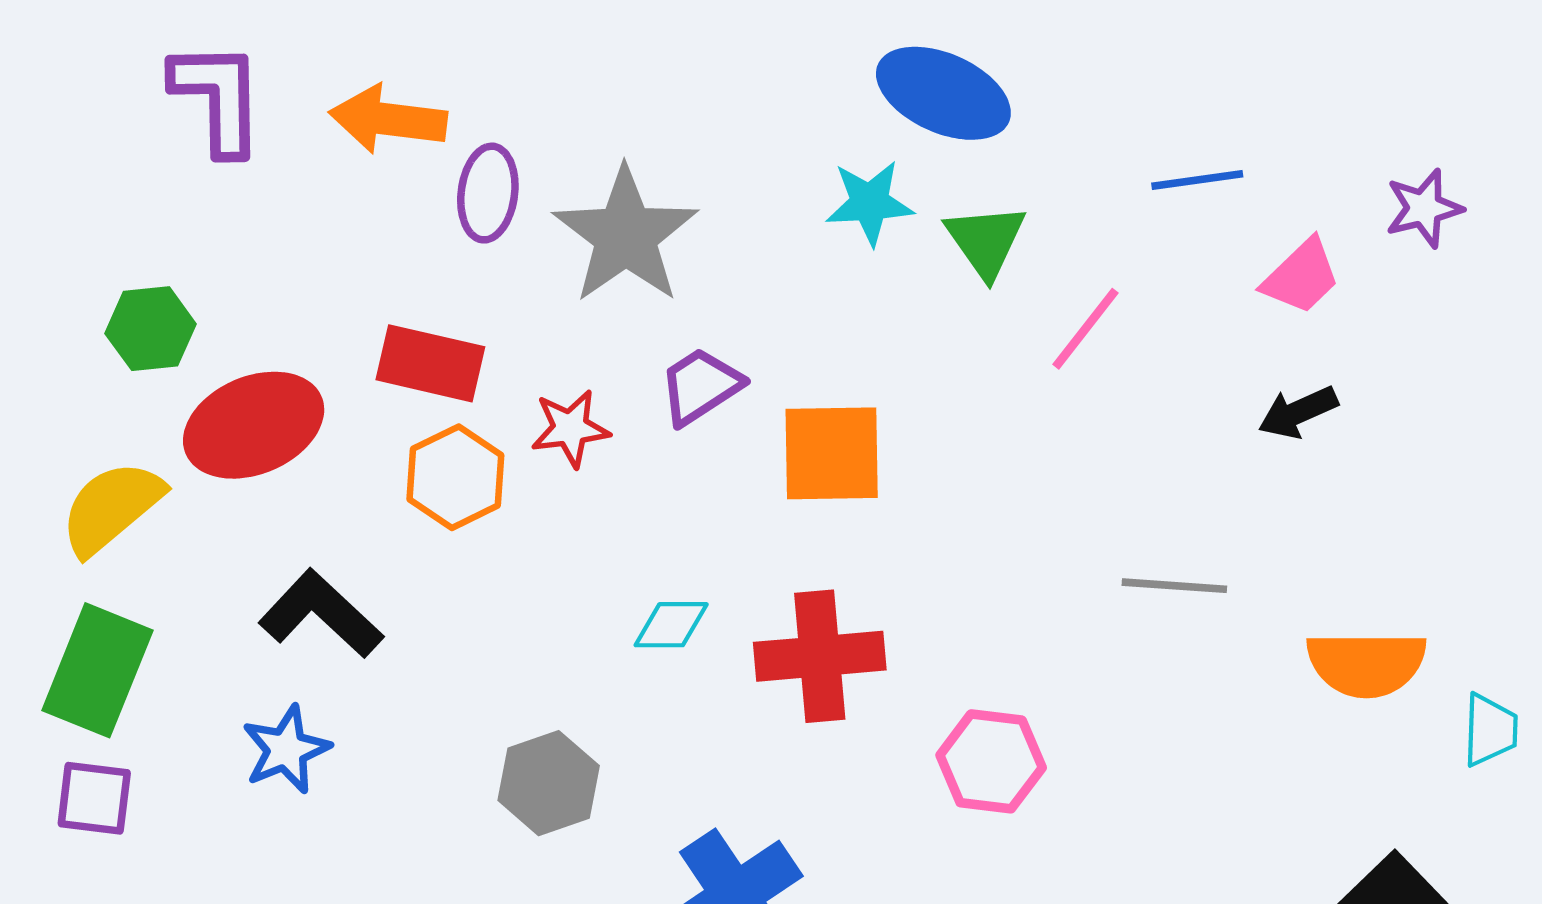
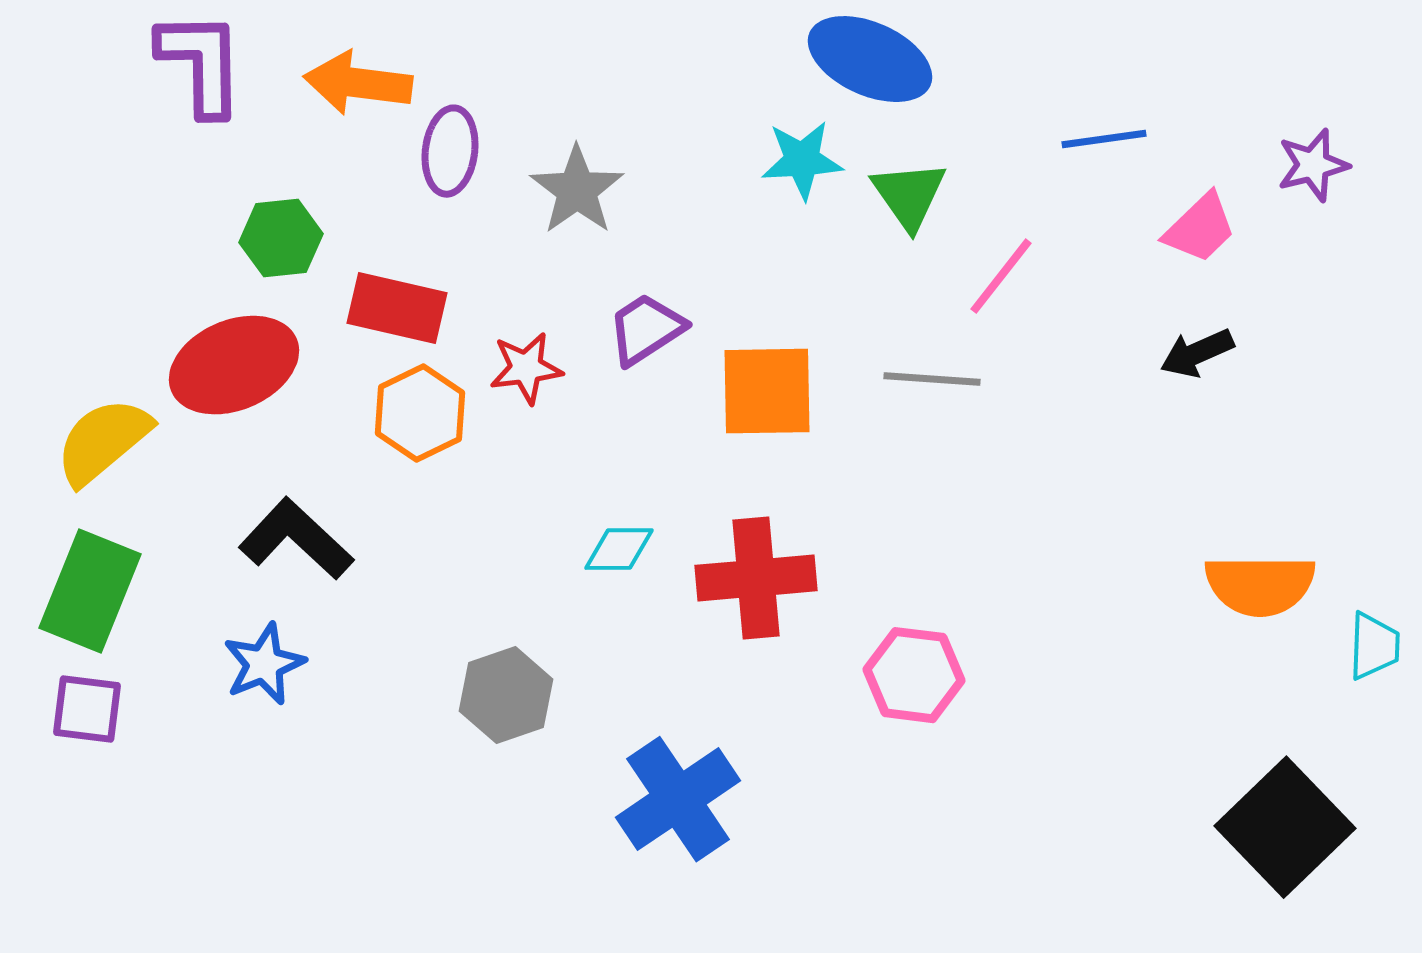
gray star: (626, 235) -> (577, 190), size x0.7
green hexagon: (151, 329) -> (281, 238), moved
gray line: (1174, 586) -> (932, 379), moved

